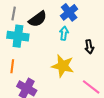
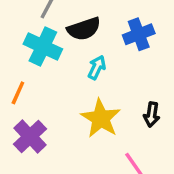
cyan arrow: (64, 33) -> (97, 67), moved
black arrow: (89, 47) -> (152, 115), moved

